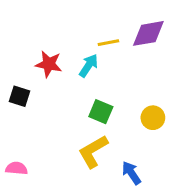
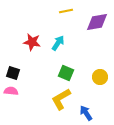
yellow line: (108, 43) -> (66, 11), moved
black square: (20, 96) -> (13, 73), moved
pink semicircle: (17, 168) -> (11, 91), moved

